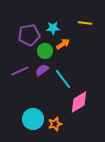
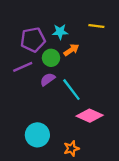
purple line: (20, 71) -> (23, 67), moved
pink diamond: (79, 102) -> (90, 116), turned 55
orange star: (55, 124) -> (71, 148), moved

